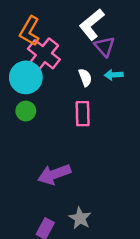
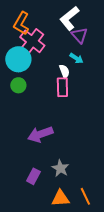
cyan arrow: (114, 75) -> (76, 58), moved, turned -144
white semicircle: (85, 77) -> (64, 71), moved

